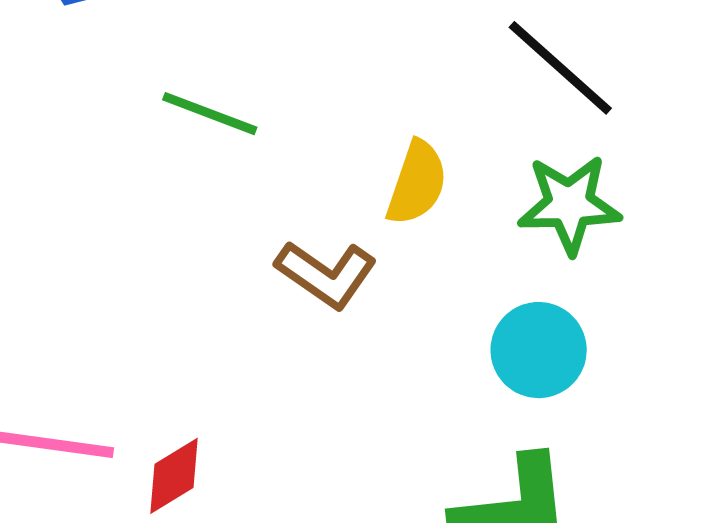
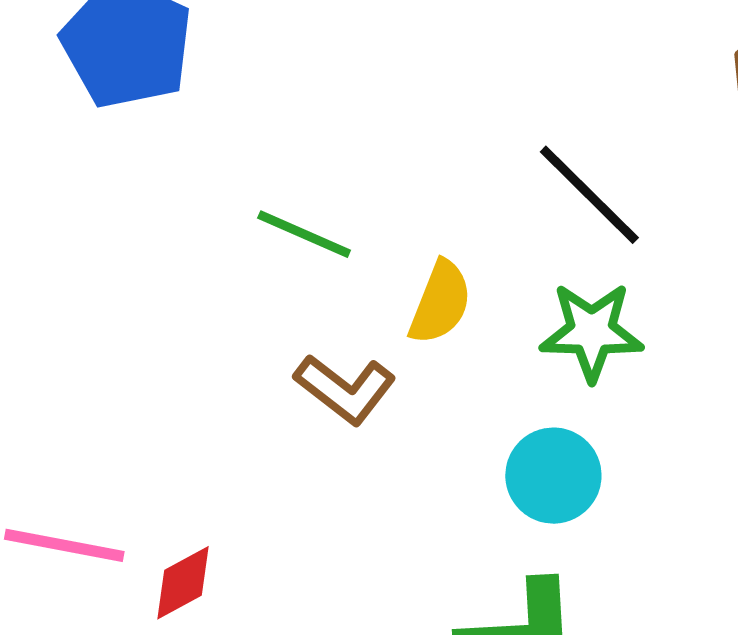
green line: (210, 114) -> (304, 234), moved

